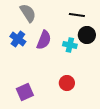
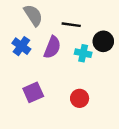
black line: (77, 15) -> (71, 25), moved
purple square: (25, 92) -> (33, 92), moved

